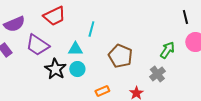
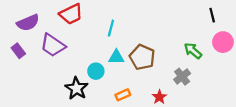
cyan triangle: (75, 49) -> (116, 57), moved
green arrow: (167, 50) -> (193, 51), turned -84
black star: (55, 69) -> (76, 88), moved

